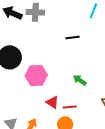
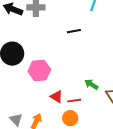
green arrow: (80, 80) -> (91, 84), moved

